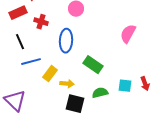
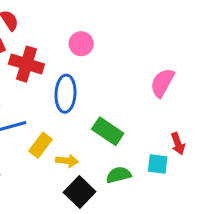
red cross: (41, 22) -> (26, 64), size x1.5
red arrow: (145, 84) -> (178, 144), moved
black square: (75, 104) -> (80, 192), turned 30

